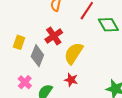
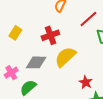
gray diamond: (37, 56) -> (36, 62), moved, turned 55
red star: (71, 80) -> (86, 82), moved

